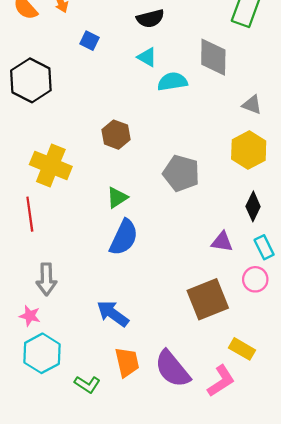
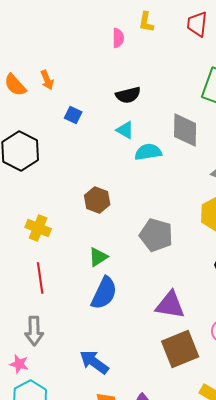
yellow cross: (51, 165) -> (38, 228), size x0.7
red line: (30, 214) -> (40, 278), moved
purple triangle: (222, 242) -> (170, 305), moved, size x1.5

